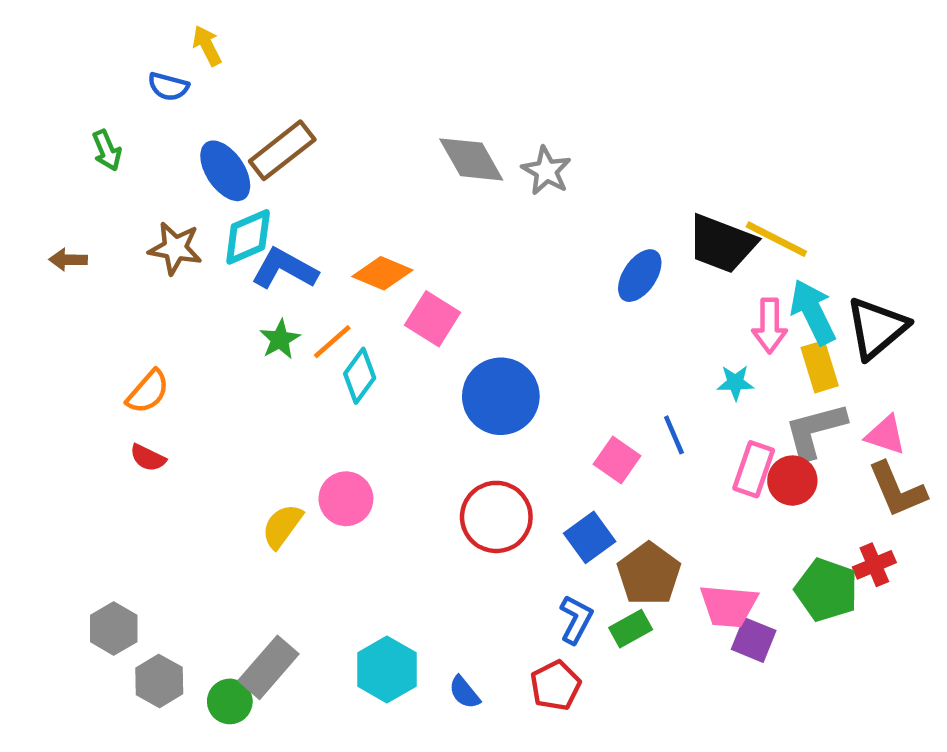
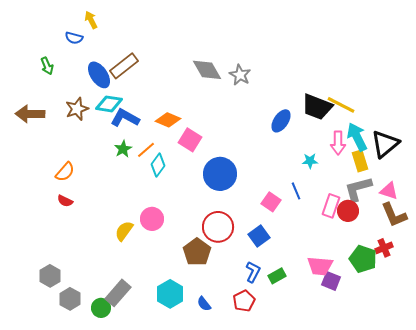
cyan diamond: (248, 237) -> (109, 104), turned 32
brown star: (175, 248) -> (77, 109), turned -30
brown arrow: (68, 260) -> (30, 114), size x1.8
cyan star: (735, 383) -> (310, 161), moved
brown pentagon: (649, 574) -> (197, 252), moved

